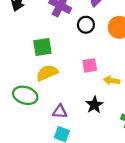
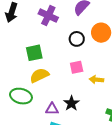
black circle: (86, 25) -> (77, 39), moved
black star: (94, 105) -> (71, 103), moved

